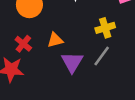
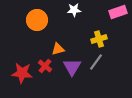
red cross: (23, 44) -> (45, 66), moved

